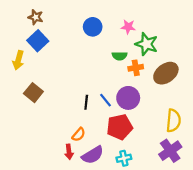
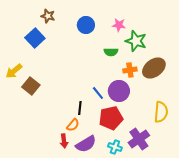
brown star: (36, 17) -> (48, 16), moved
yellow arrow: (18, 60) -> (14, 71), moved, turned 36
orange cross: (136, 68) -> (130, 70), moved
black line: (86, 102) -> (80, 108), moved
purple cross: (170, 151) -> (139, 139), moved
cyan cross: (124, 158) -> (115, 147), turned 32

